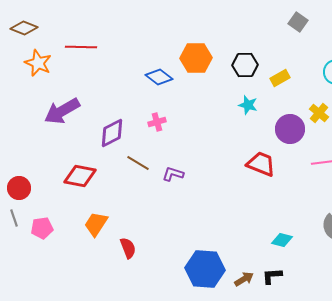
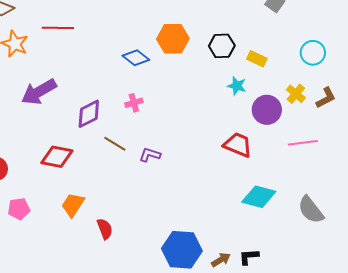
yellow rectangle: (280, 78) -> (257, 59), turned 54
cyan star: (248, 105) -> (237, 86), moved
cyan diamond: (282, 240) -> (259, 197), moved, size x1.6

